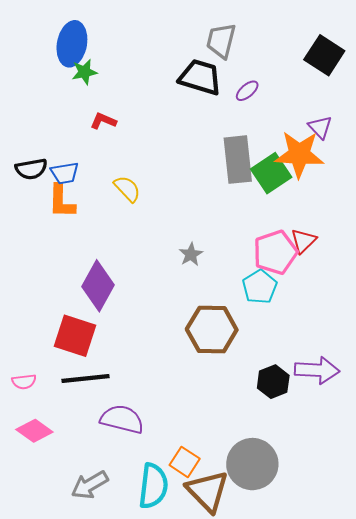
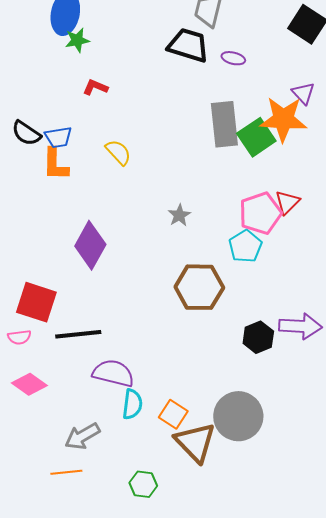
purple ellipse: (247, 91) -> (233, 58), turned 55
black semicircle: (31, 169) -> (26, 133), turned 44
red square: (75, 336) -> (36, 302), moved
cyan semicircle: (153, 486) -> (132, 404), moved, size x0.7

